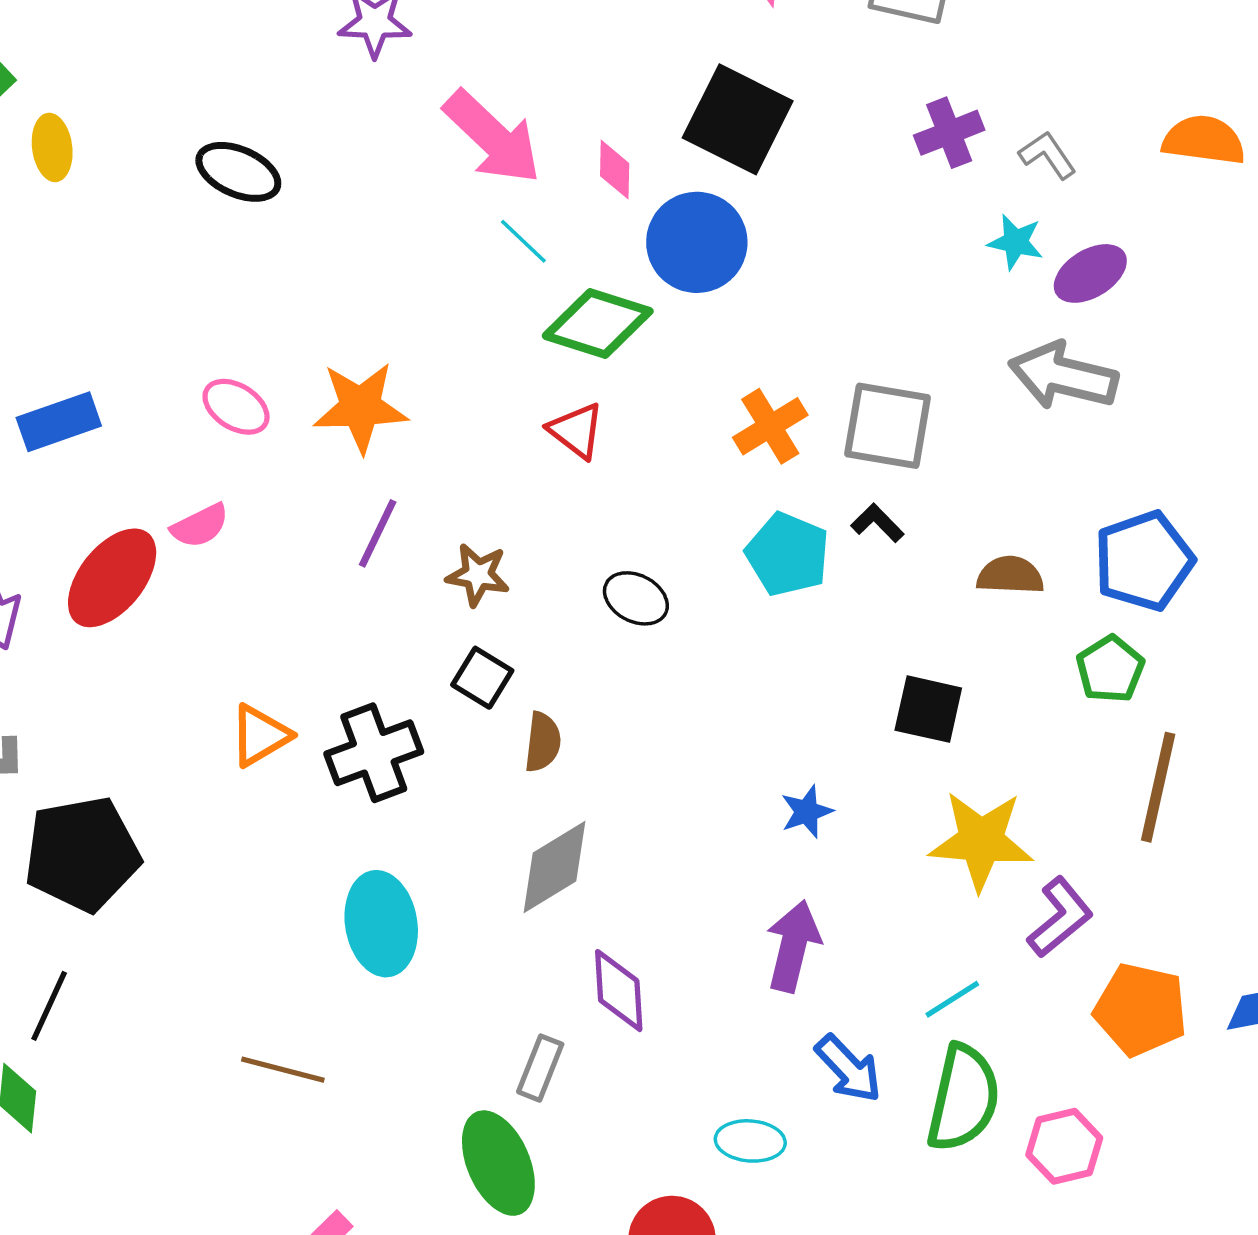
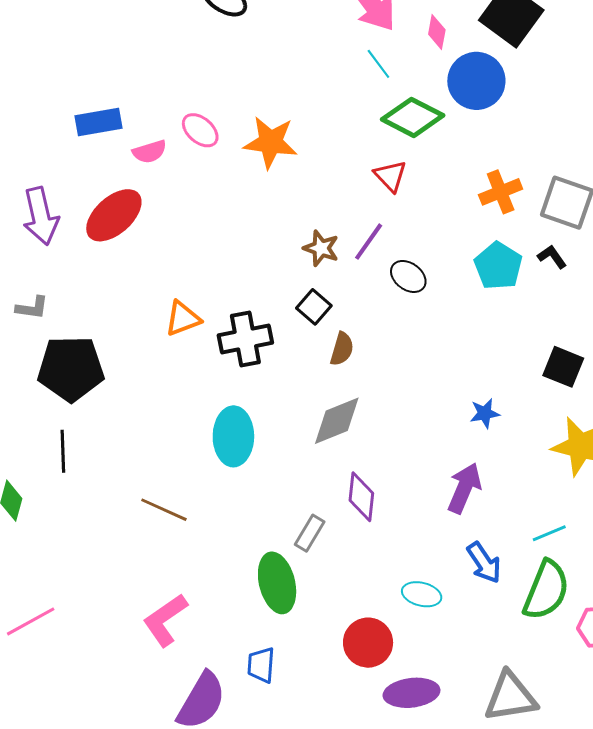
pink semicircle: (200, 526) -> (150, 152), moved
purple line: (378, 533) -> (369, 242), moved
black line: (49, 1006) -> (63, 451), moved, turned -36

